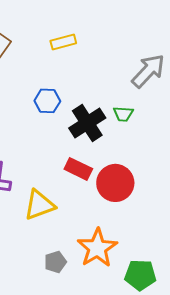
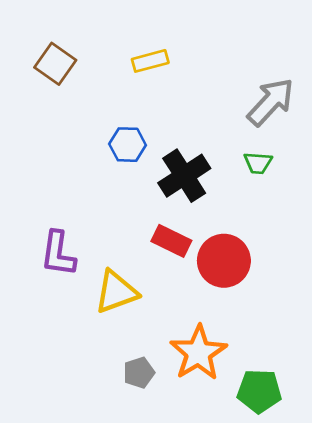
green trapezoid: (123, 114) -> (258, 163), moved

